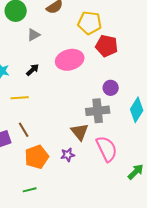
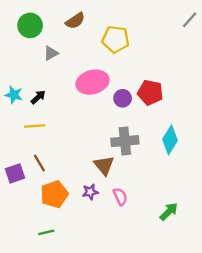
red pentagon: (107, 46) -> (150, 92), moved
black arrow: (33, 70) -> (38, 97), moved
purple circle: (111, 88) -> (123, 98), moved
pink semicircle: (107, 149) -> (120, 197), moved, size x0.6

